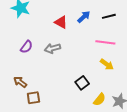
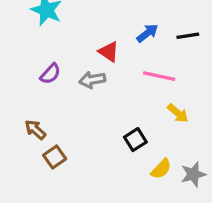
red triangle: (61, 22) -> (109, 52), moved
pink line: (105, 42) -> (159, 76), moved
brown square: (33, 98) -> (55, 157), turned -32

